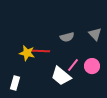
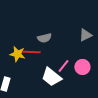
gray triangle: (95, 34) -> (85, 35), turned 48
gray semicircle: (67, 37) -> (44, 38), moved

